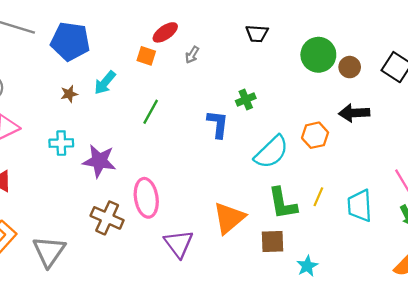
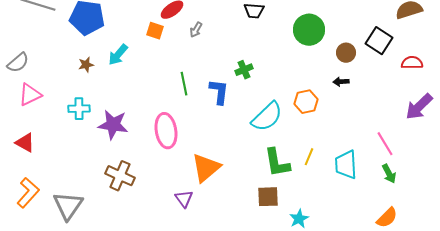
brown circle: (350, 67) -> (346, 53), moved
green line: (151, 112) -> (184, 84), moved, turned -40
black arrow: (354, 113) -> (341, 82), size x0.6
pink ellipse: (146, 198) -> (166, 131), moved
orange triangle: (229, 218) -> (206, 168), moved
purple triangle: (179, 244) -> (184, 199), size x0.7

